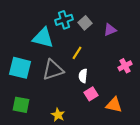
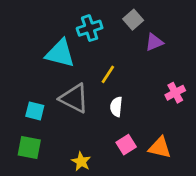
gray square: (85, 23) -> (133, 20), moved
cyan square: (20, 68) -> (35, 111), moved, size x0.6
gray triangle: (53, 70) -> (74, 98), turned 45
pink square: (91, 94) -> (126, 145), moved

